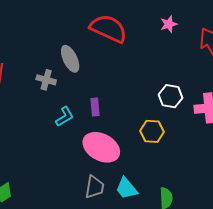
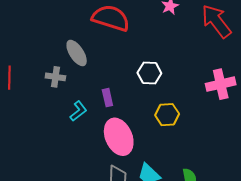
white hexagon: (171, 96) -> (149, 73), moved
pink ellipse: (101, 147) -> (119, 137), turned 45

